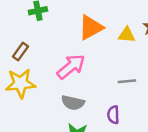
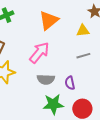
yellow triangle: (127, 35) -> (83, 31), moved
purple semicircle: (113, 115) -> (70, 83), moved

